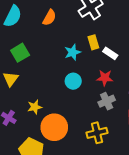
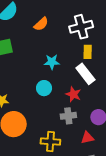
yellow rectangle: (93, 42) -> (88, 52), moved
white rectangle: (110, 53) -> (85, 74), size x1.5

